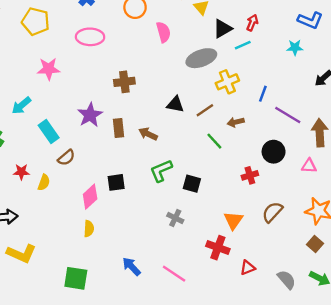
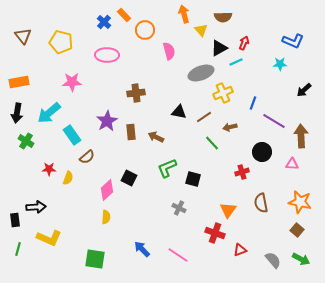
cyan arrow: (21, 106) -> (49, 113), size x1.4
black square: (116, 182) -> (129, 178), turned 35
brown semicircle: (272, 212) -> (261, 203), turned -54

